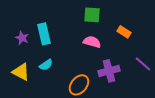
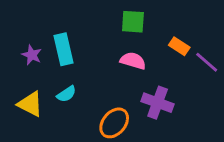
purple line: (143, 64) -> (207, 62), moved
purple cross: (109, 71) -> (158, 103), turned 35

